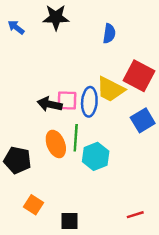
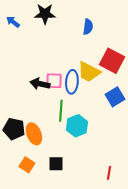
orange ellipse: (56, 144) -> (34, 134), moved
red line: (135, 215) -> (109, 173), turned -64
black square: (69, 221) -> (56, 164), moved

